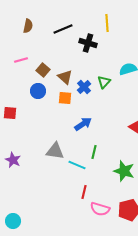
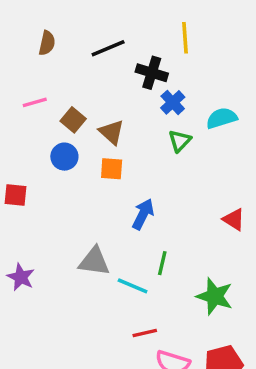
blue cross: (84, 87) -> (173, 102), moved
blue arrow: (83, 124) -> (143, 214), turned -30
red line: (84, 192) -> (145, 333), turned 64

